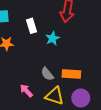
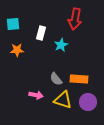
white rectangle: (32, 26) -> (41, 33), turned 32
pink arrow: (26, 91) -> (36, 95), turned 144

